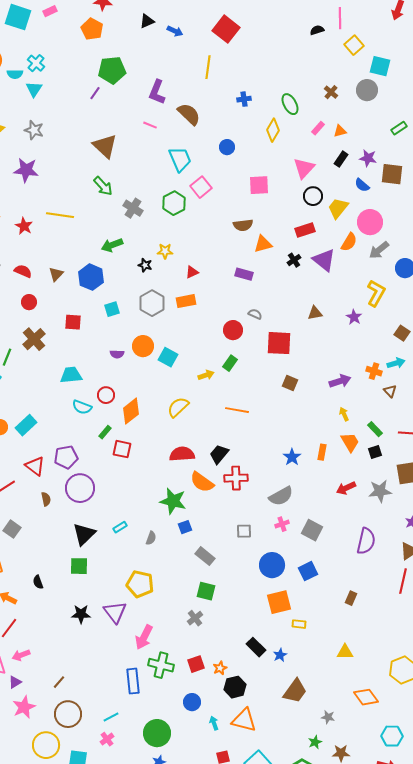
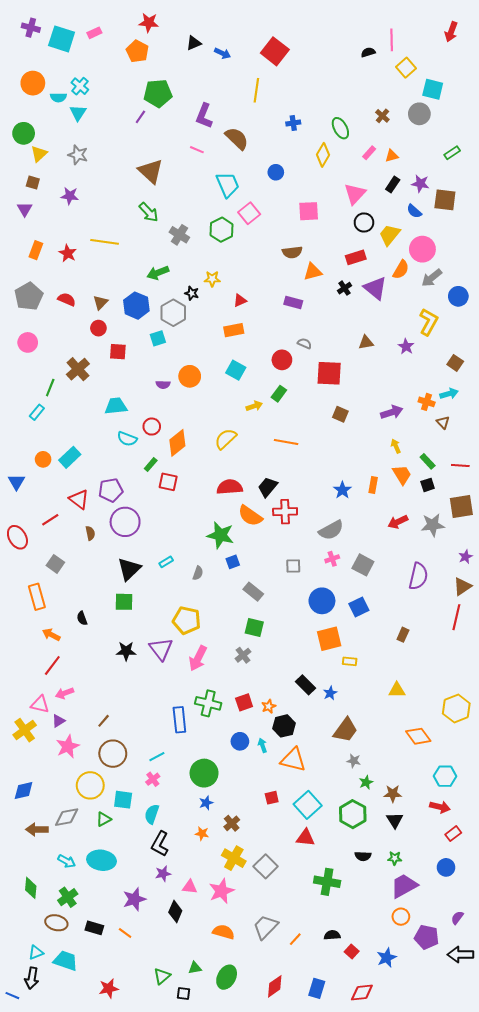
purple star: (26, 170) -> (70, 196), size x0.7
red circle: (29, 302) -> (98, 328), moved
gray hexagon: (152, 303) -> (173, 313), moved
cyan square: (168, 357) -> (236, 370), moved
pink arrow: (144, 637) -> (198, 658), moved
gray star: (328, 717) -> (354, 761), moved
cyan arrow: (214, 723) -> (262, 745), moved

